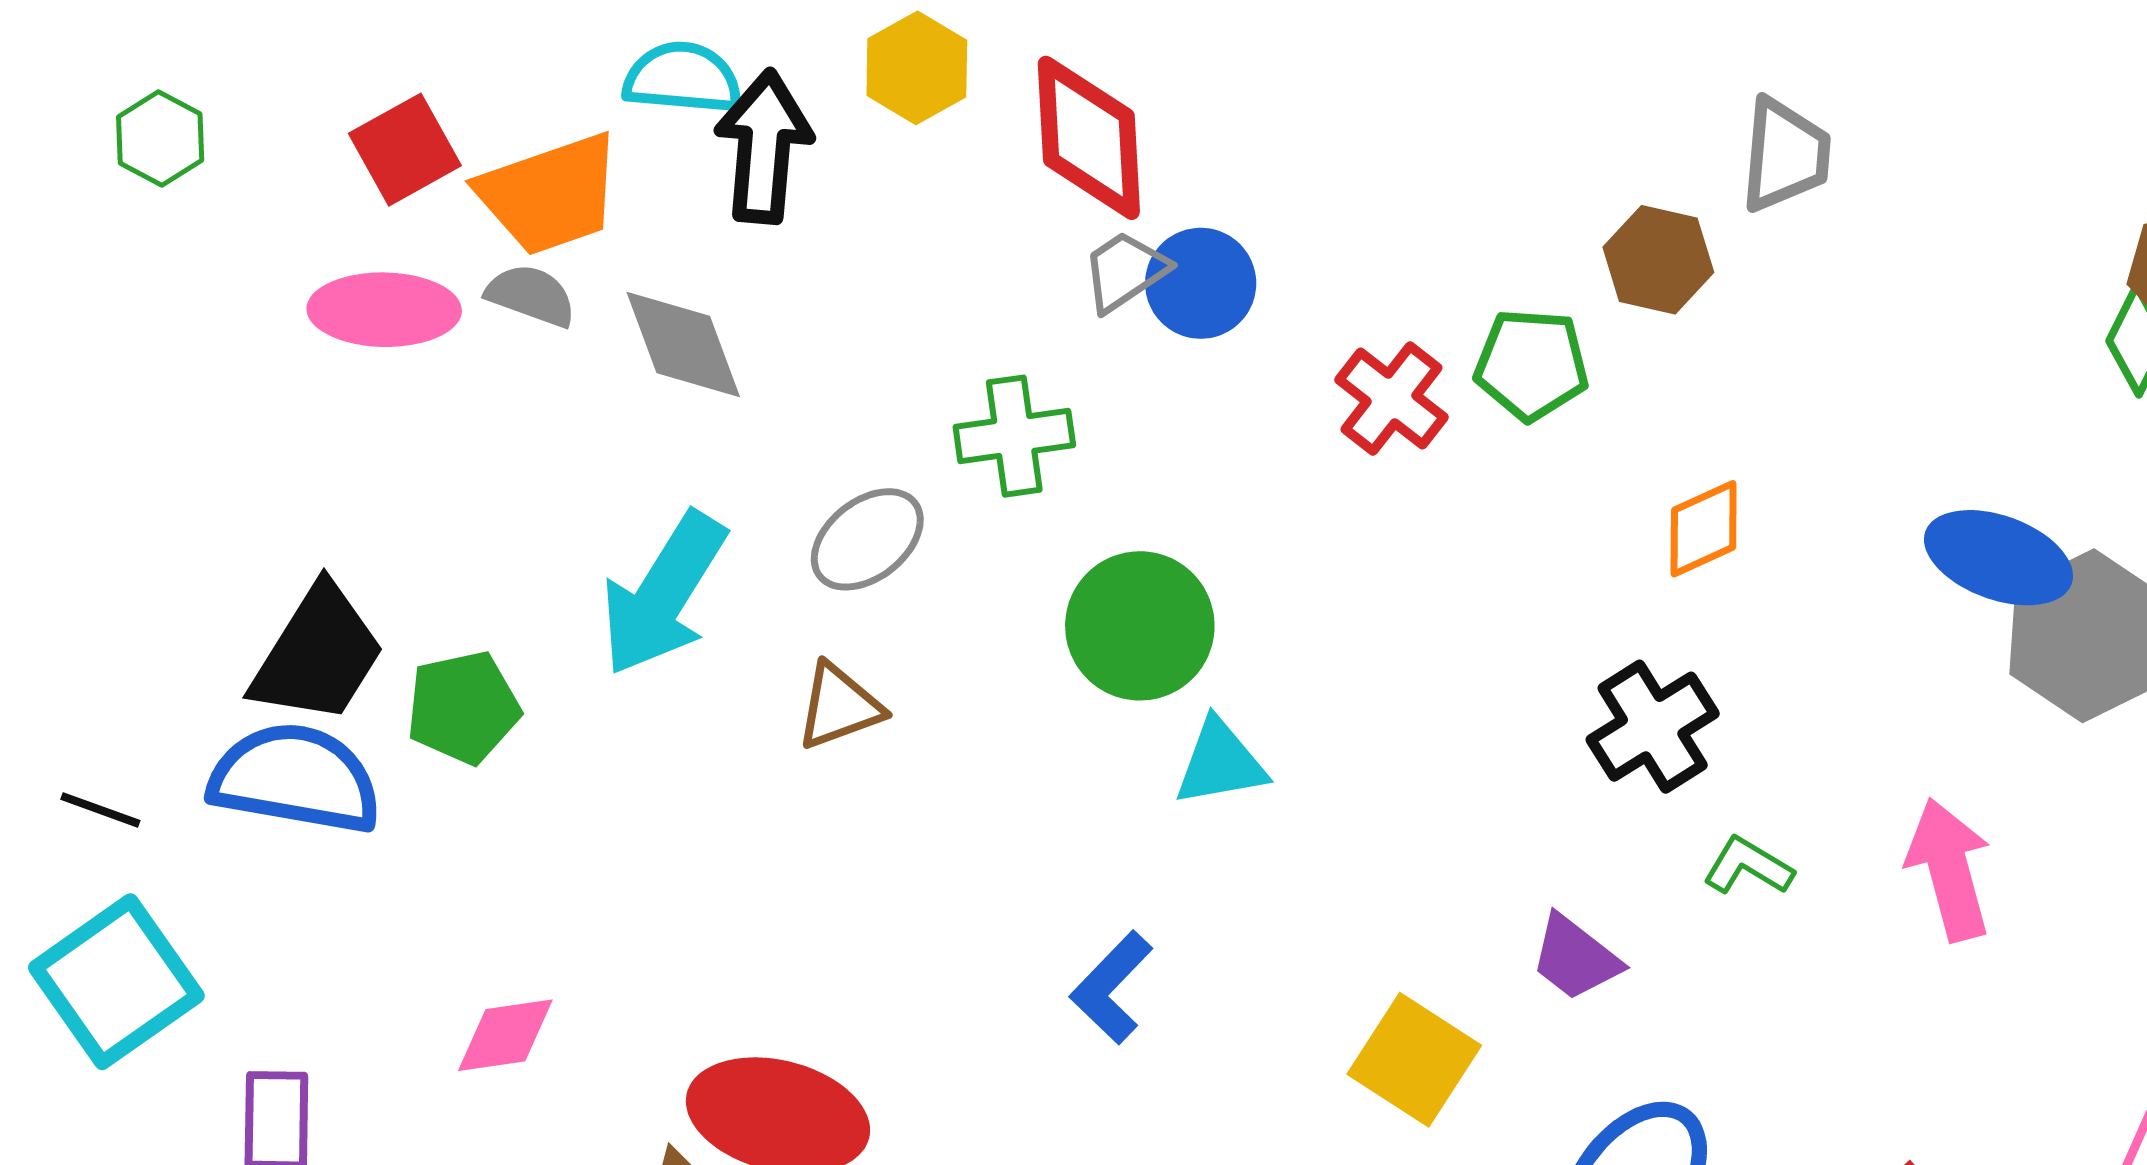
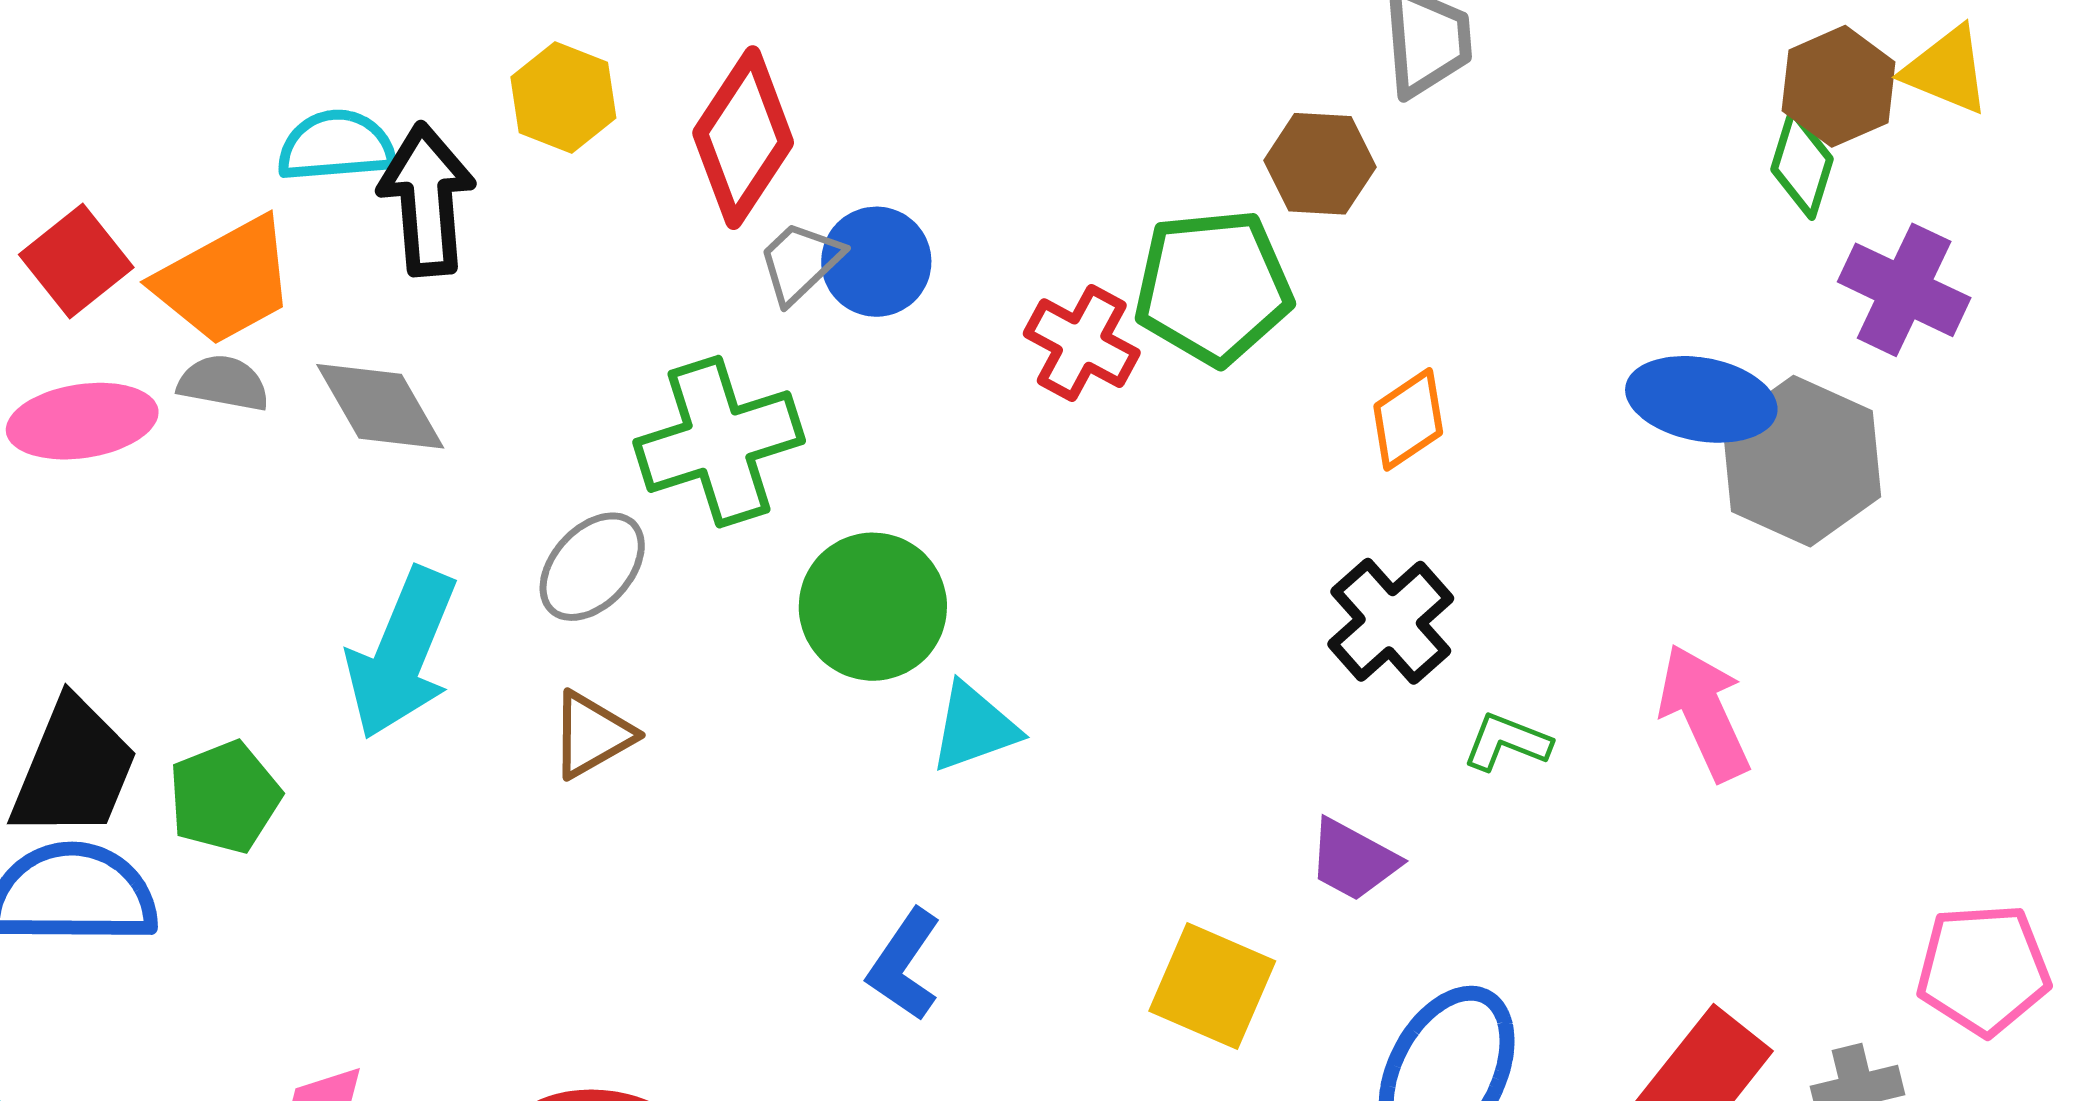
red diamond: (1089, 138) -> (743, 138), turned 46
green pentagon: (1532, 365) -> (1213, 287), size x1.4
green cross: (1014, 436) -> (719, 442), size x1.4

